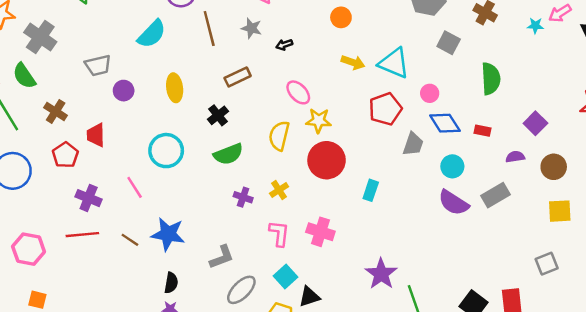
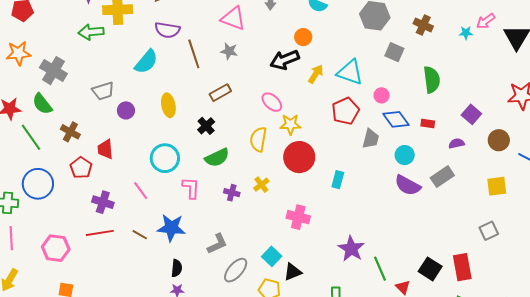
black arrow: (284, 45) -> (285, 60), moved, size x2.0
yellow arrow: (353, 62) -> (316, 74), turned -72
brown circle: (554, 167) -> (499, 140), moved
pink L-shape: (279, 233) -> (191, 188), moved

